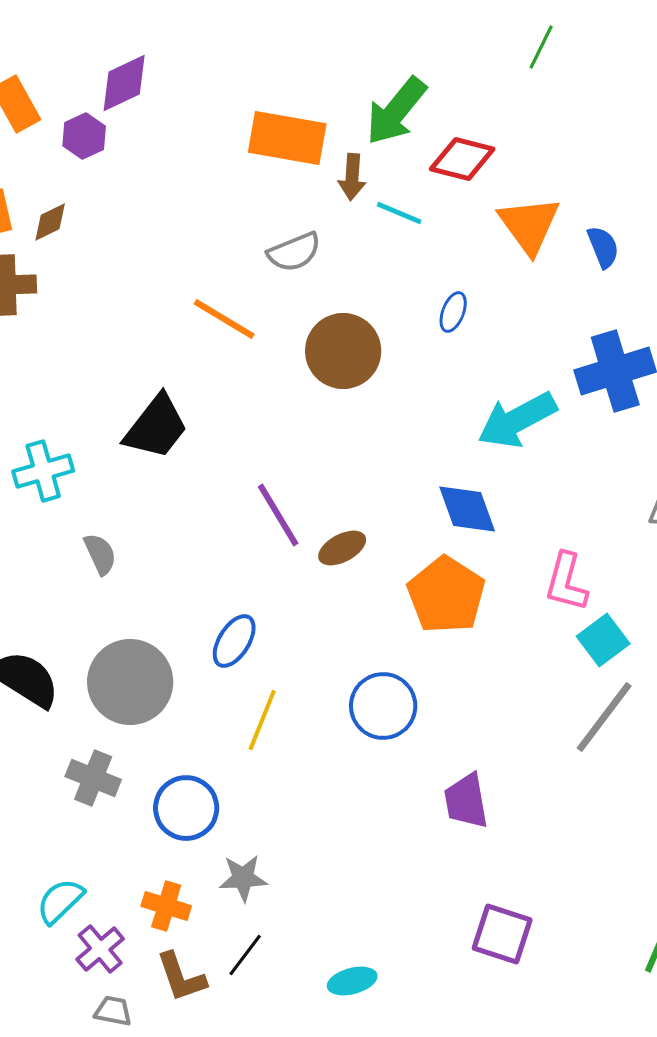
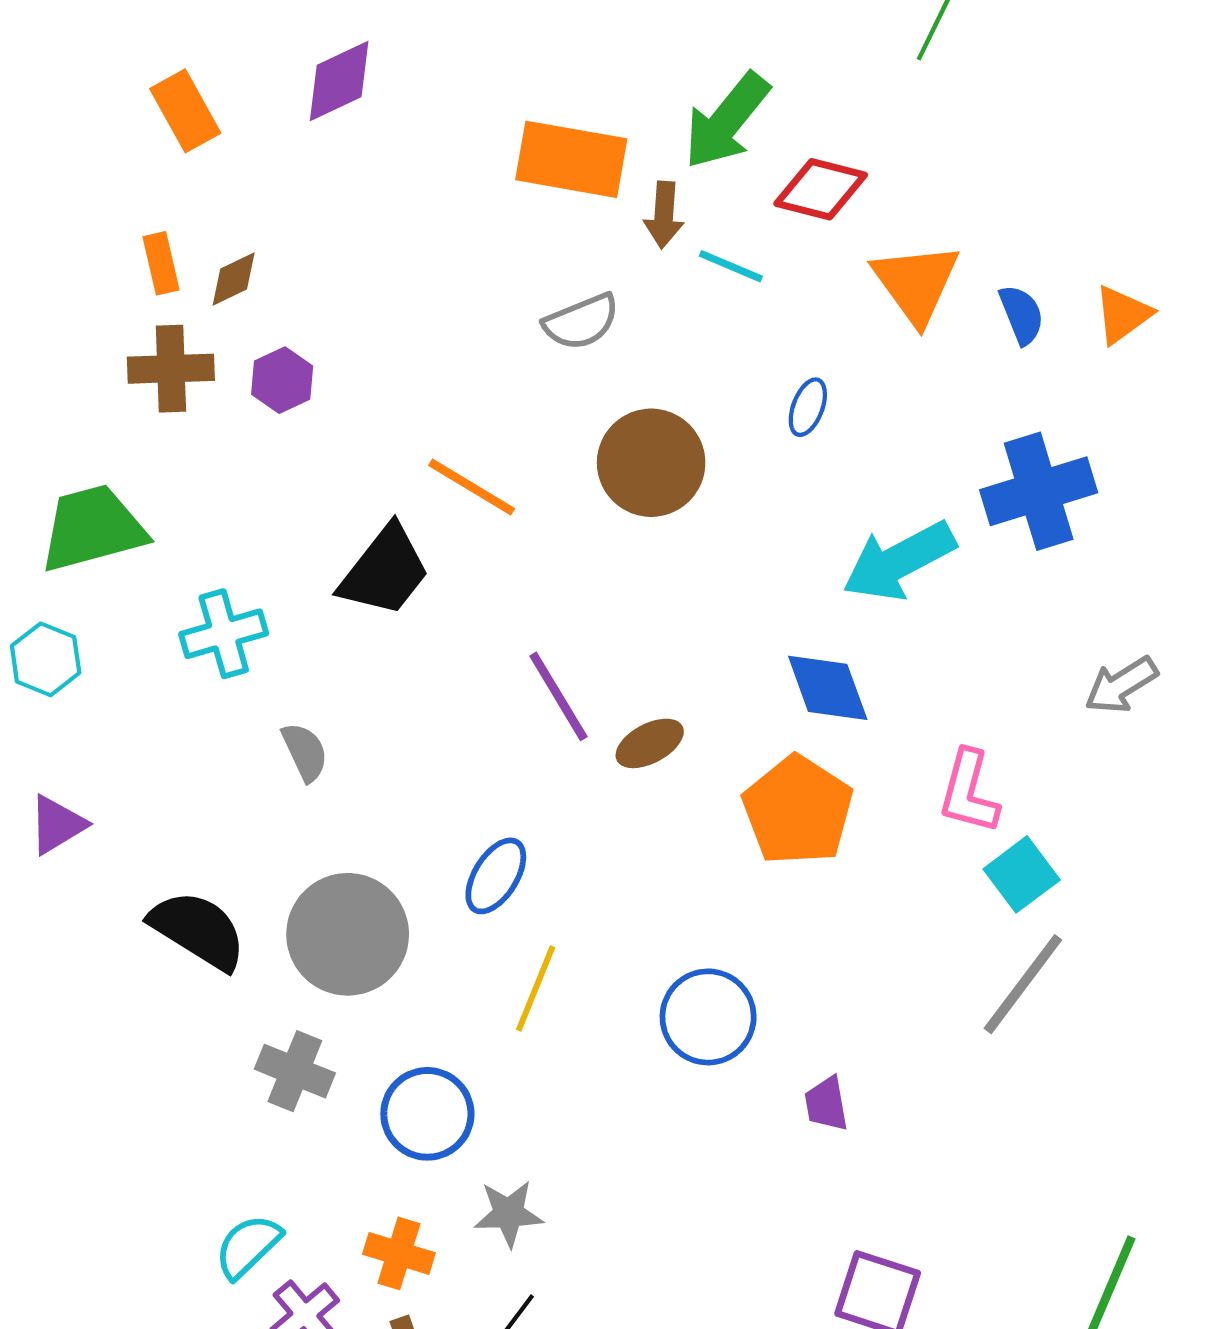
purple hexagon: (84, 136) -> (282, 380), moved
orange line: (224, 319) -> (472, 487), moved
blue circle: (383, 706) -> (708, 1017), moved
purple trapezoid: (466, 801) -> (826, 1104), size x0.7

